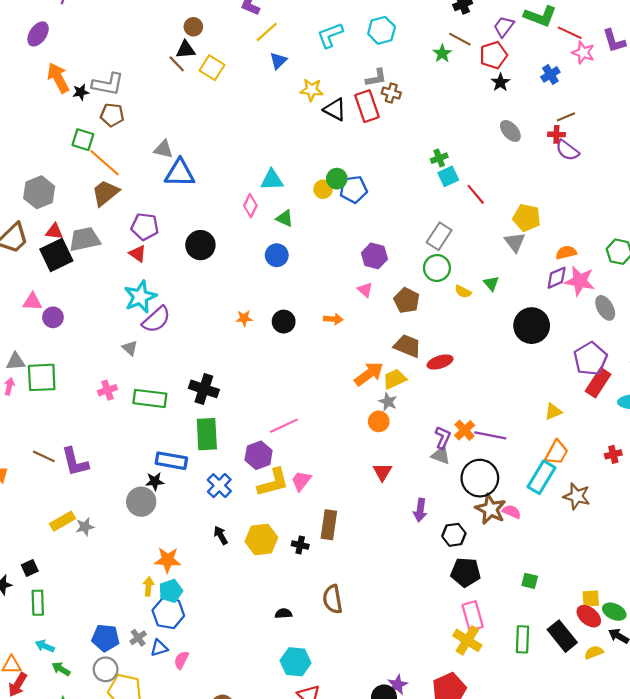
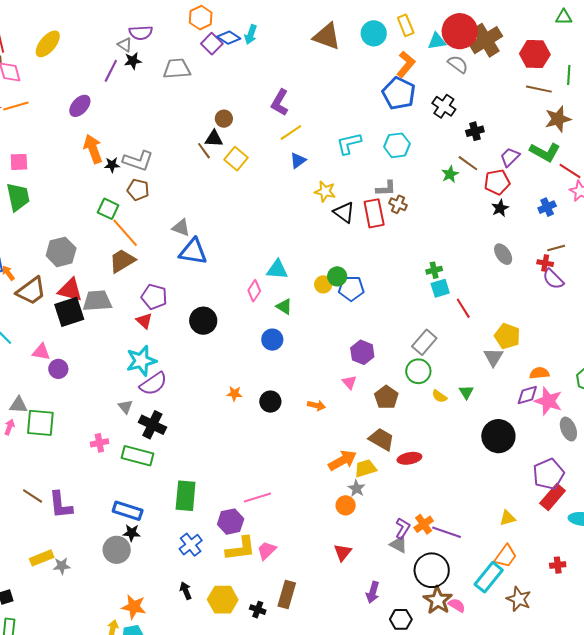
red triangle: (54, 231) -> (70, 290), size x1.5
black cross: (204, 389) -> (152, 425), moved
blue rectangle: (171, 461) -> (128, 511), moved

